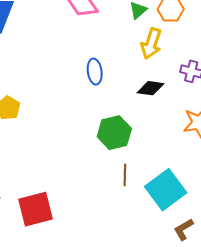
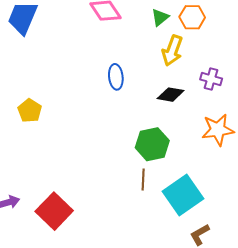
green hexagon: (114, 133) -> (152, 144), moved
red square: (35, 209) -> (54, 211), turned -33

